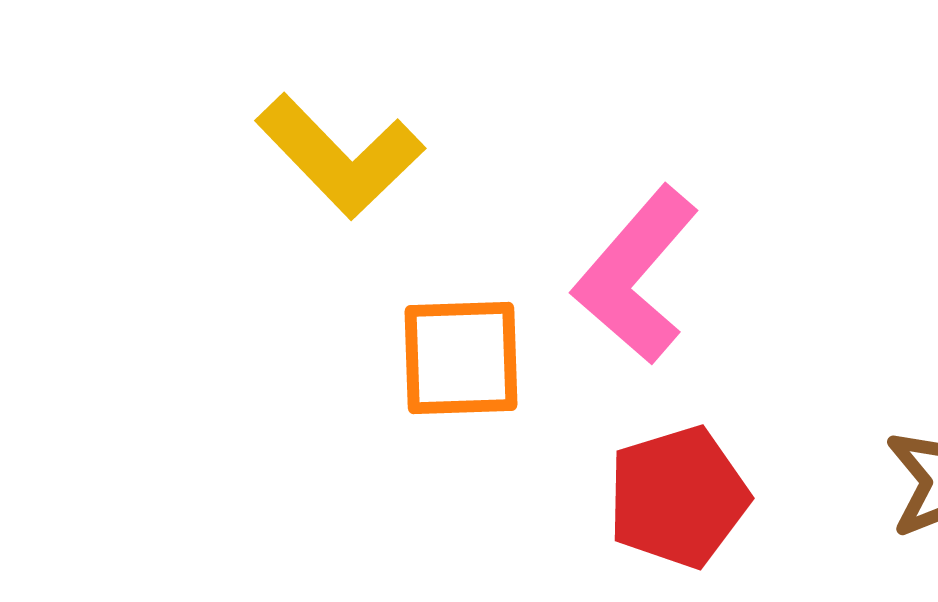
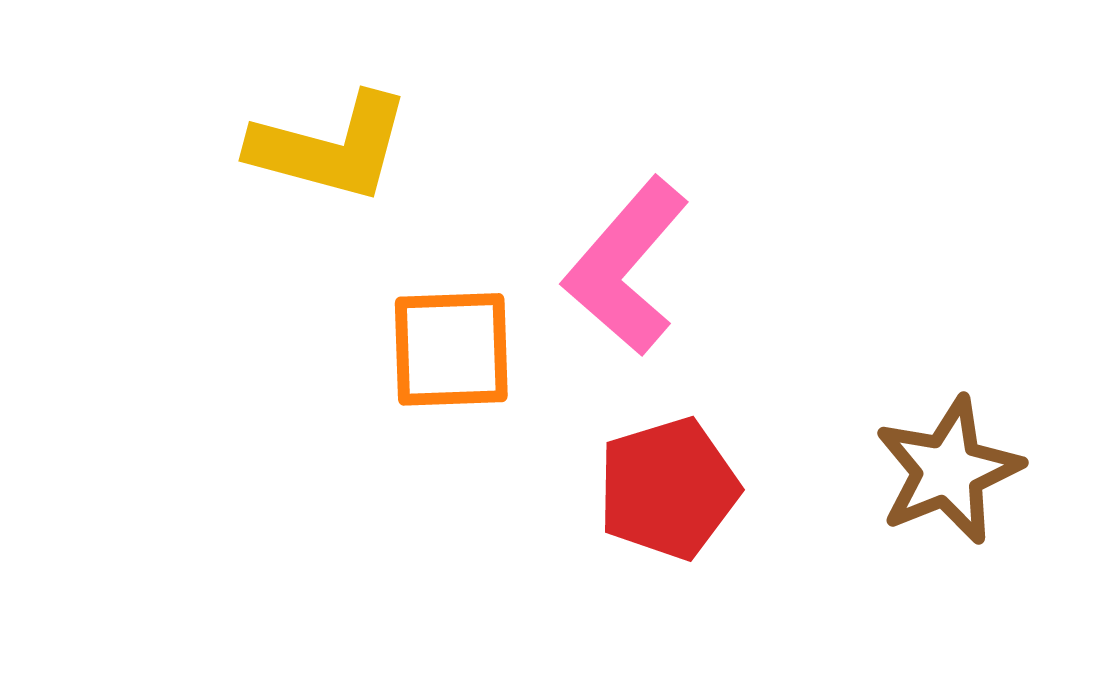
yellow L-shape: (340, 156) -> (330, 147), turned -31

